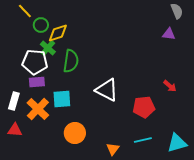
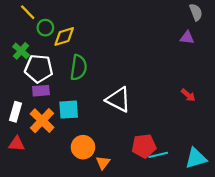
green cross: (48, 48) -> (21, 51), moved
red pentagon: (144, 107) -> (144, 146), moved
orange triangle: (113, 149) -> (103, 163), moved

